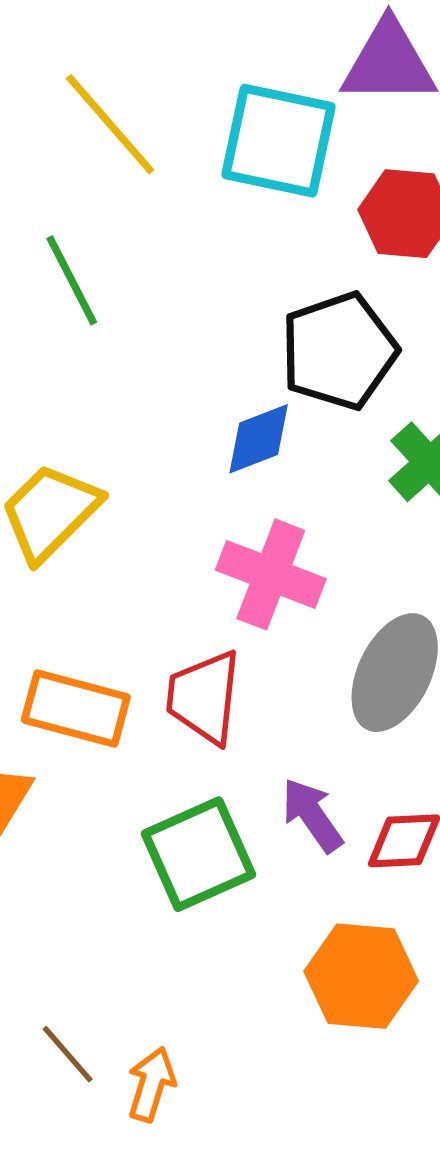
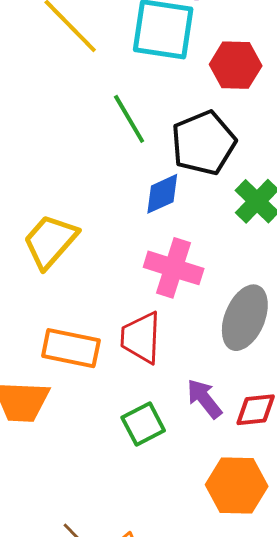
green line: (72, 280) -> (129, 119), moved
green square: (198, 854) -> (143, 424), size x0.7

